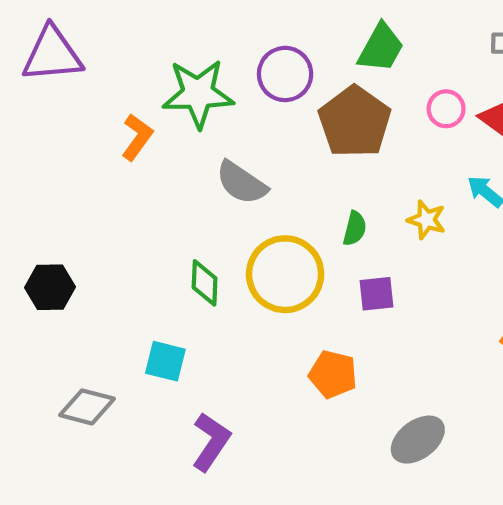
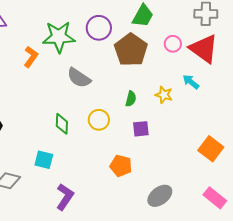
yellow circle: (285, 274) -> (99, 120), size x0.6

